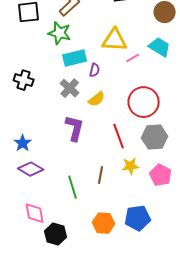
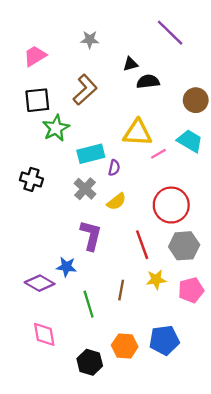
green star: (60, 33) -> (56, 128), moved, turned 30
blue star: (23, 143) -> (66, 267), moved, turned -30
pink pentagon: (161, 175) -> (191, 290), turned 30
black hexagon: (56, 234) -> (90, 362), moved

